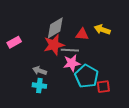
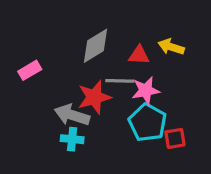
red star: (54, 45) -> (94, 97), moved
pink star: (72, 63) -> (146, 90), moved
gray arrow: (40, 71) -> (72, 115), size x1.5

